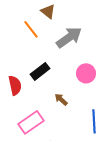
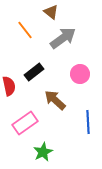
brown triangle: (48, 11) -> (51, 12), moved
brown arrow: (61, 99) -> (55, 100), size x1.6

